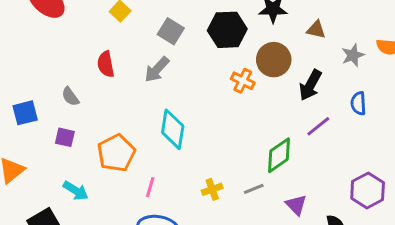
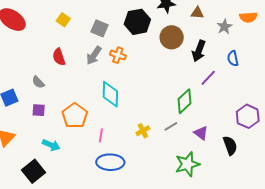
orange cross: (243, 81) -> (118, 55), moved

